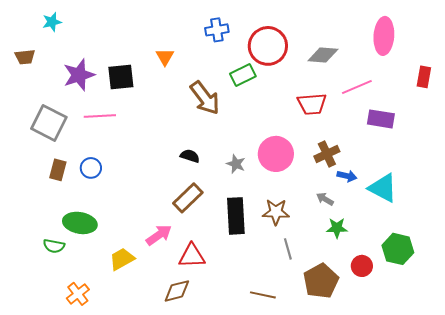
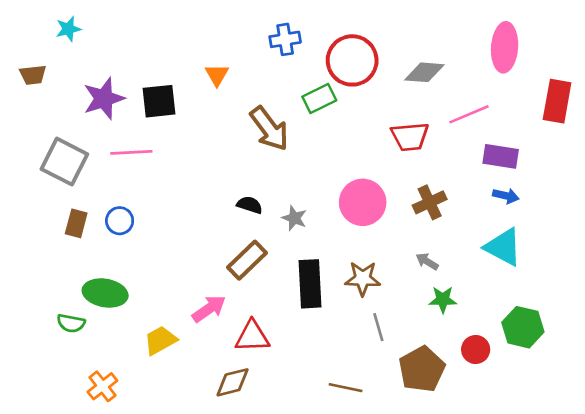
red rectangle: (424, 77) -> (557, 101), size x1.5
gray star: (236, 164) -> (294, 218), moved
blue arrow: (347, 176) -> (506, 196), moved

